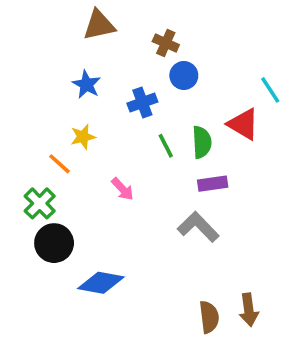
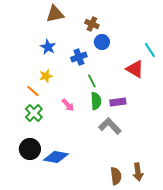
green semicircle: (202, 142) -> (96, 101), moved
green cross: (40, 203) -> (34, 113), moved
black circle: (54, 243) -> (30, 149), moved

